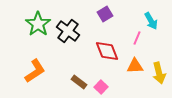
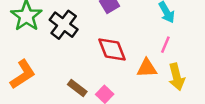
pink line: (137, 38) -> (165, 45), moved

